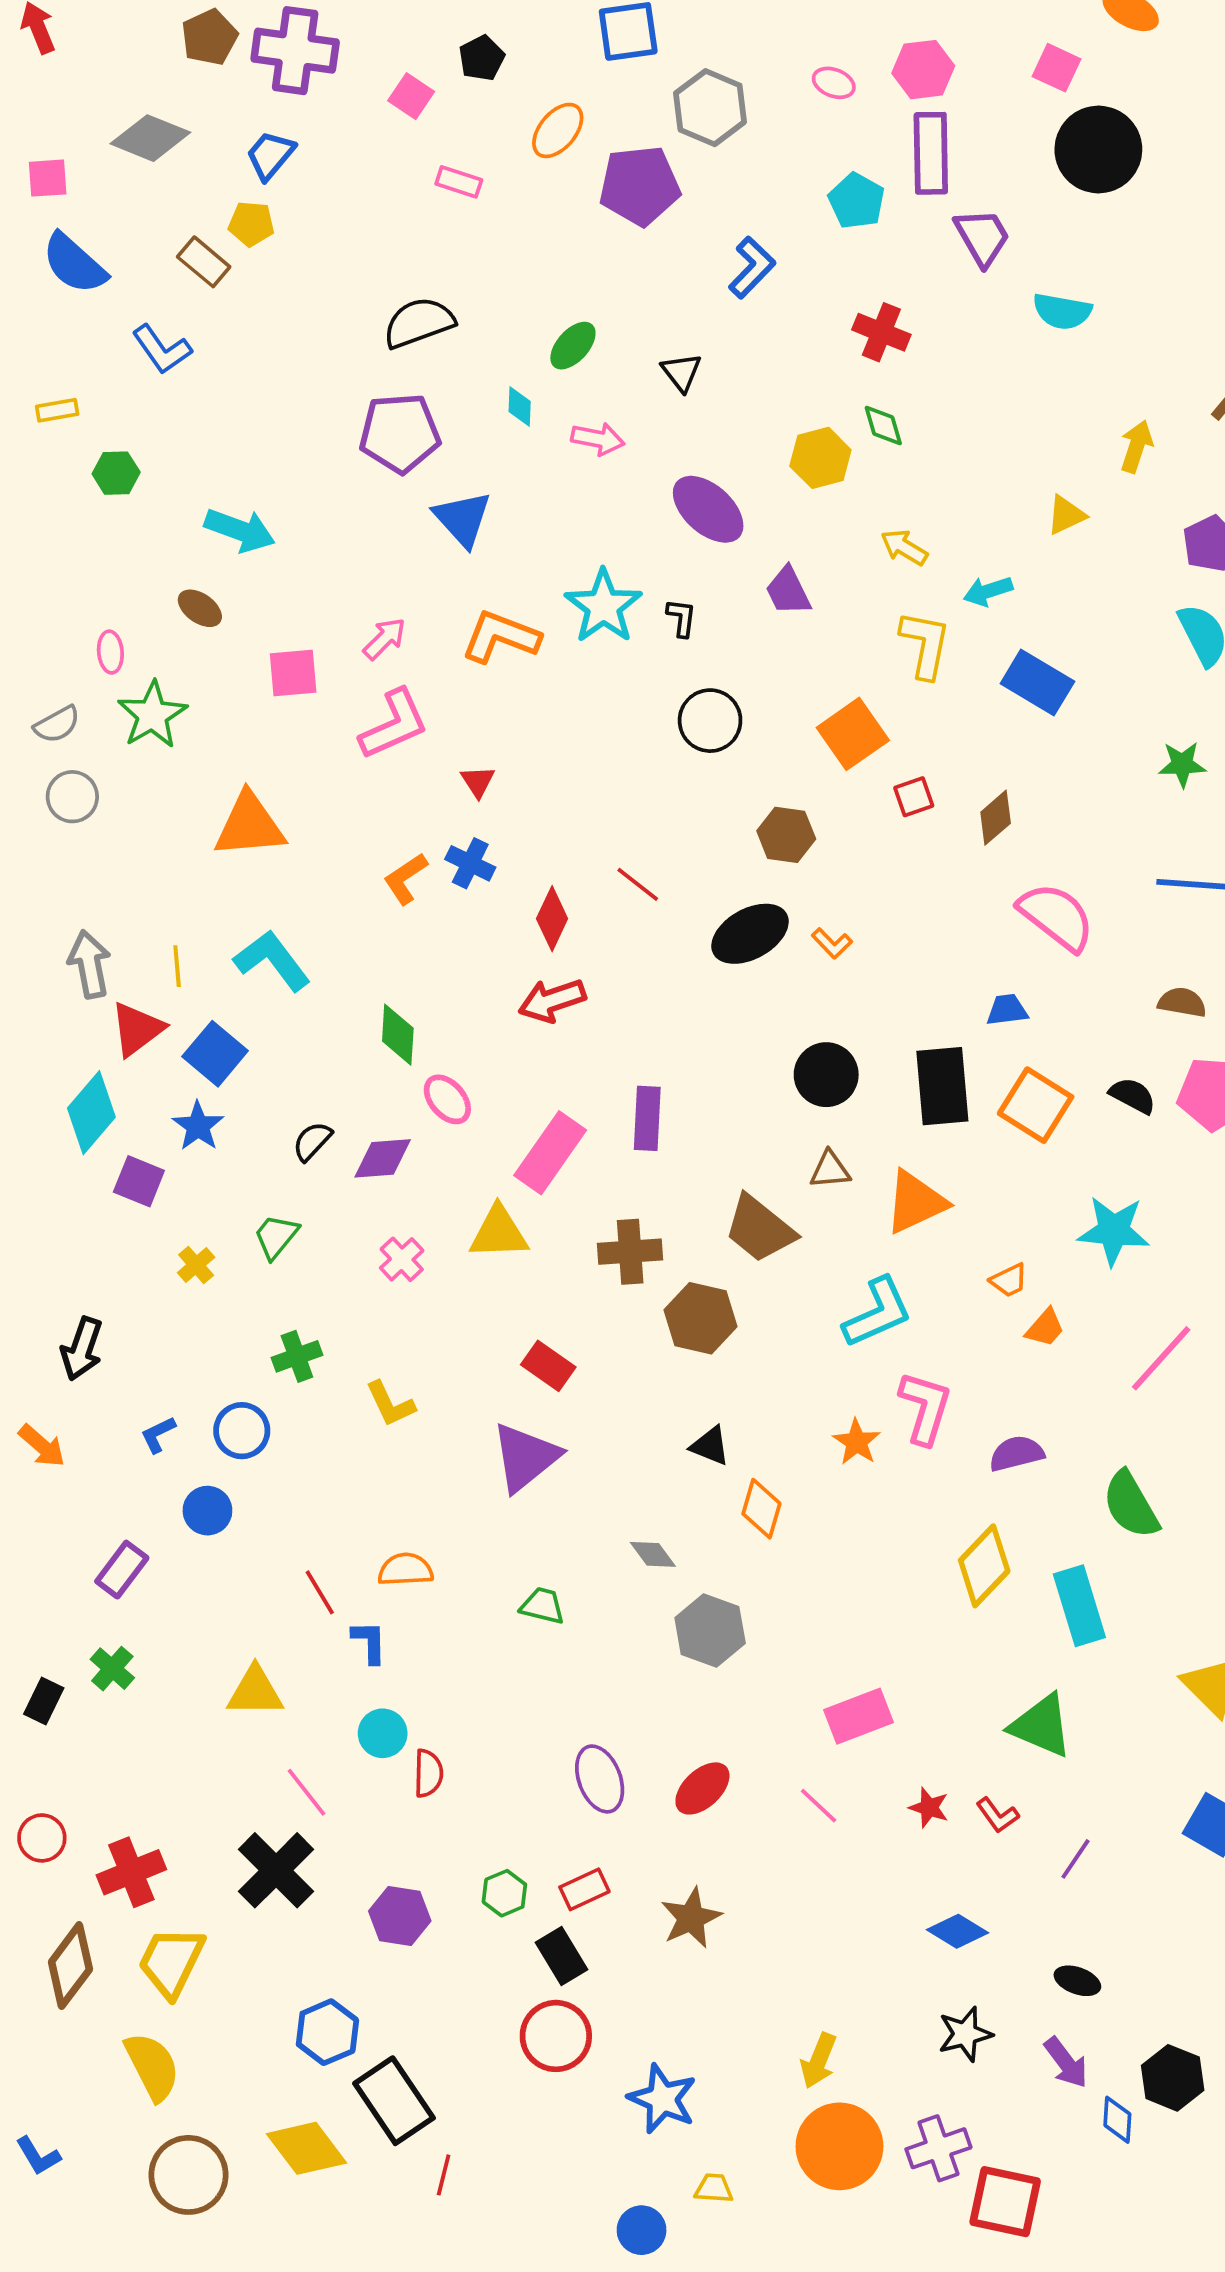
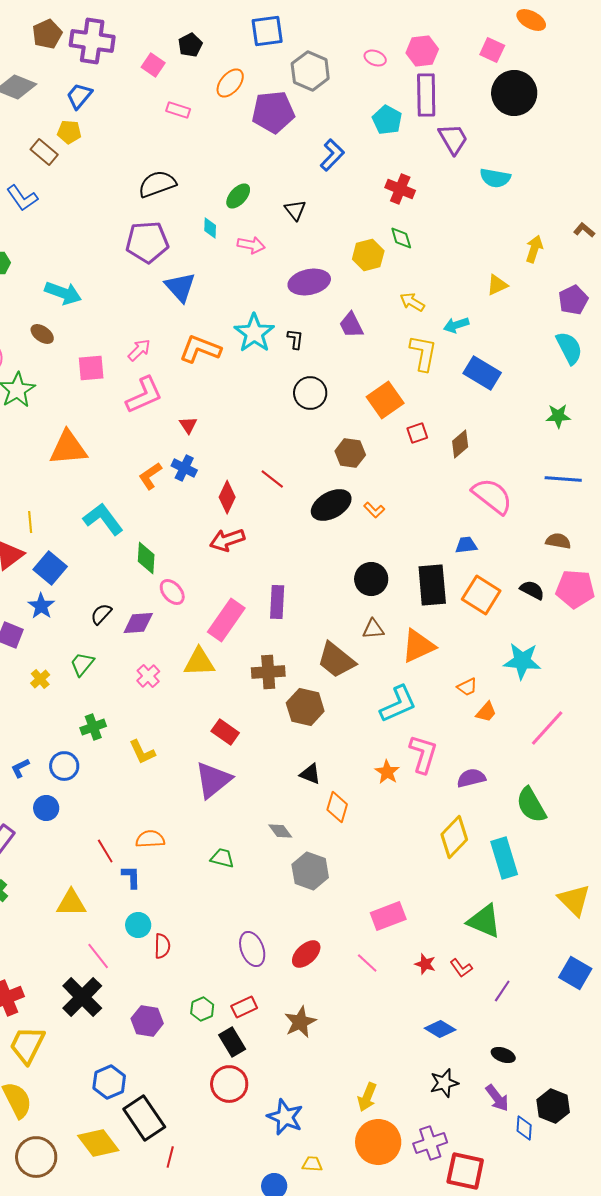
purple ellipse: (708, 509) -> (309, 282), turned -54
cyan L-shape: (272, 960) -> (103, 519), moved

